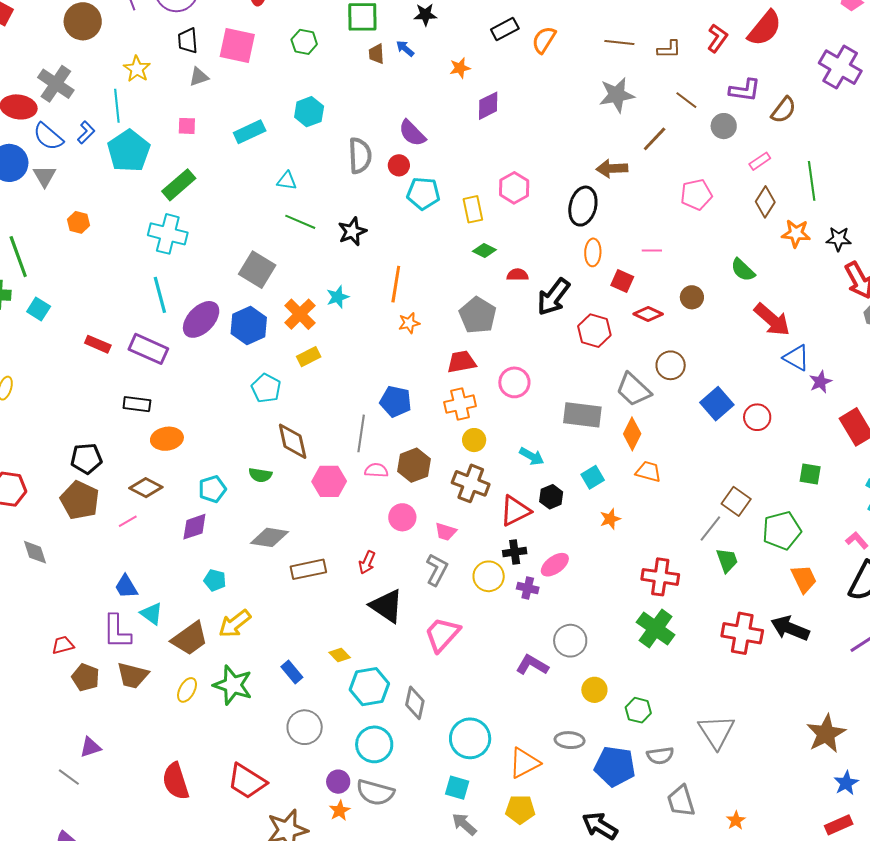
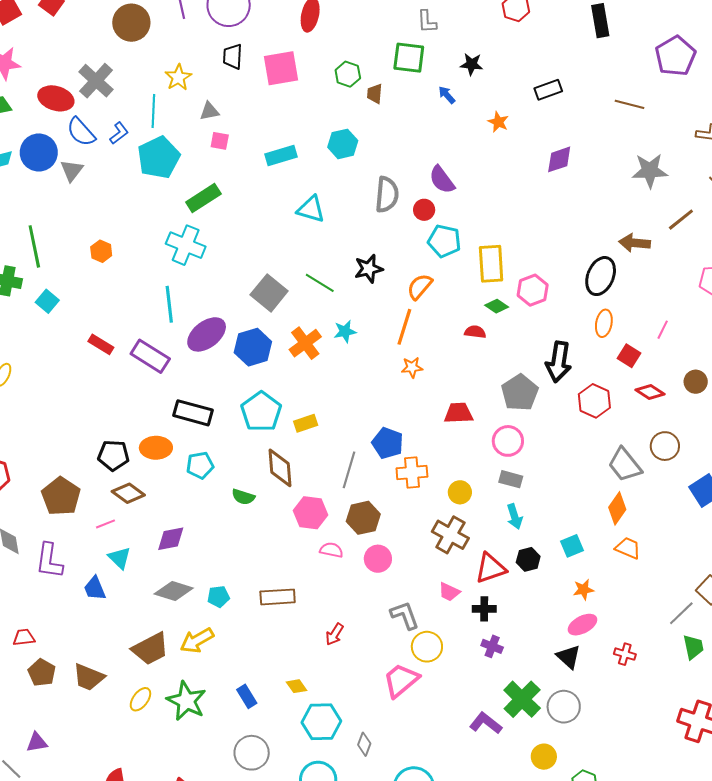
orange semicircle: (544, 40) -> (420, 287), moved
brown line: (619, 42) -> (630, 104), moved
pink square: (237, 45) -> (281, 68), turned -30
brown trapezoid: (376, 54) -> (375, 94), moved
orange star: (460, 68) -> (498, 122), turned 30
gray triangle: (199, 77) -> (209, 111), moved
purple diamond: (488, 106) -> (559, 159), moved
cyan triangle: (287, 181) -> (311, 209), size x1.4
pink hexagon: (514, 188) -> (533, 290), moved
yellow rectangle: (473, 209) -> (491, 264), size x1.4
orange hexagon: (79, 222) -> (101, 251), moved
green line: (300, 222) -> (320, 283), moved
pink line: (652, 250) -> (663, 330), turned -72
red semicircle: (517, 275) -> (475, 332), moved
black arrow: (553, 297) -> (559, 362), turned -36
gray pentagon: (478, 315) -> (520, 393), moved
yellow rectangle: (309, 357) -> (306, 423), moved
cyan pentagon: (266, 388) -> (261, 412), size x1.4
black rectangle: (137, 404) -> (193, 413), moved, size x1.4
orange cross: (460, 404) -> (412, 473), moved
gray rectangle: (582, 415) -> (511, 479), moved, size x0.6
cyan arrow: (532, 456) -> (515, 516), turned 35
black pentagon: (86, 459) -> (113, 455), moved
brown hexagon: (414, 465) -> (363, 518), moved
pink semicircle: (376, 470) -> (331, 550), moved
cyan pentagon: (212, 489) -> (200, 465), moved
pink trapezoid: (446, 532) -> (449, 592), moved
gray diamond: (270, 537) -> (174, 591), moved
red arrow: (367, 562) -> (335, 634), moved
pink ellipse: (555, 565) -> (582, 625), moved
gray L-shape: (437, 570) -> (405, 615), turned -56
yellow circle: (489, 576) -> (427, 647), moved
red cross: (660, 577) -> (625, 654), size x0.6
cyan pentagon: (215, 580) -> (218, 597), moved, turned -30
black triangle: (387, 606) -> (569, 657), moved, size x0.7
cyan triangle: (152, 614) -> (120, 558), moved
green cross: (656, 628) -> (522, 699), moved
purple L-shape: (117, 632) -> (49, 561), moved
gray circle: (570, 641) -> (564, 707), moved
gray diamond: (415, 703) -> (364, 744), size x0.7

